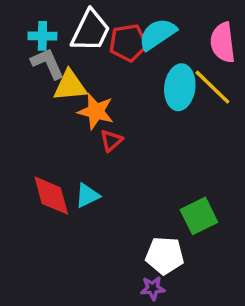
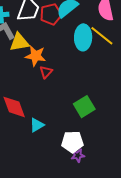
cyan triangle: (87, 196) -> (37, 125), moved
green square: (199, 216) -> (84, 107), moved
white pentagon: (165, 255) -> (72, 142), moved

